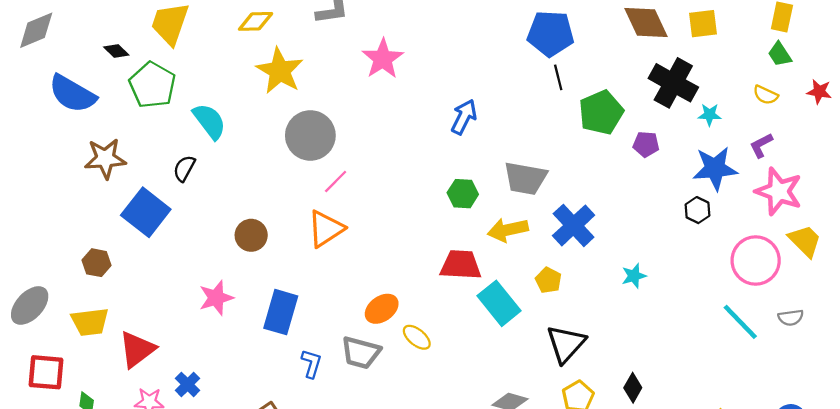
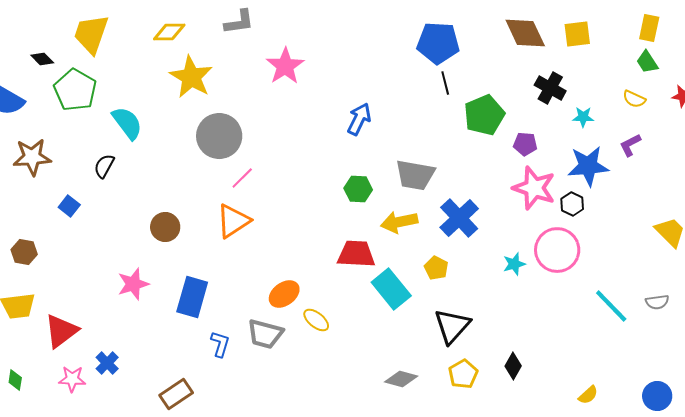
black cross: (673, 83) -> (550, 88), size x0.7
pink star: (779, 191) -> (534, 188), moved
blue square: (146, 212) -> (69, 206), size x0.5
pink circle: (756, 261) -> (557, 250), moved

